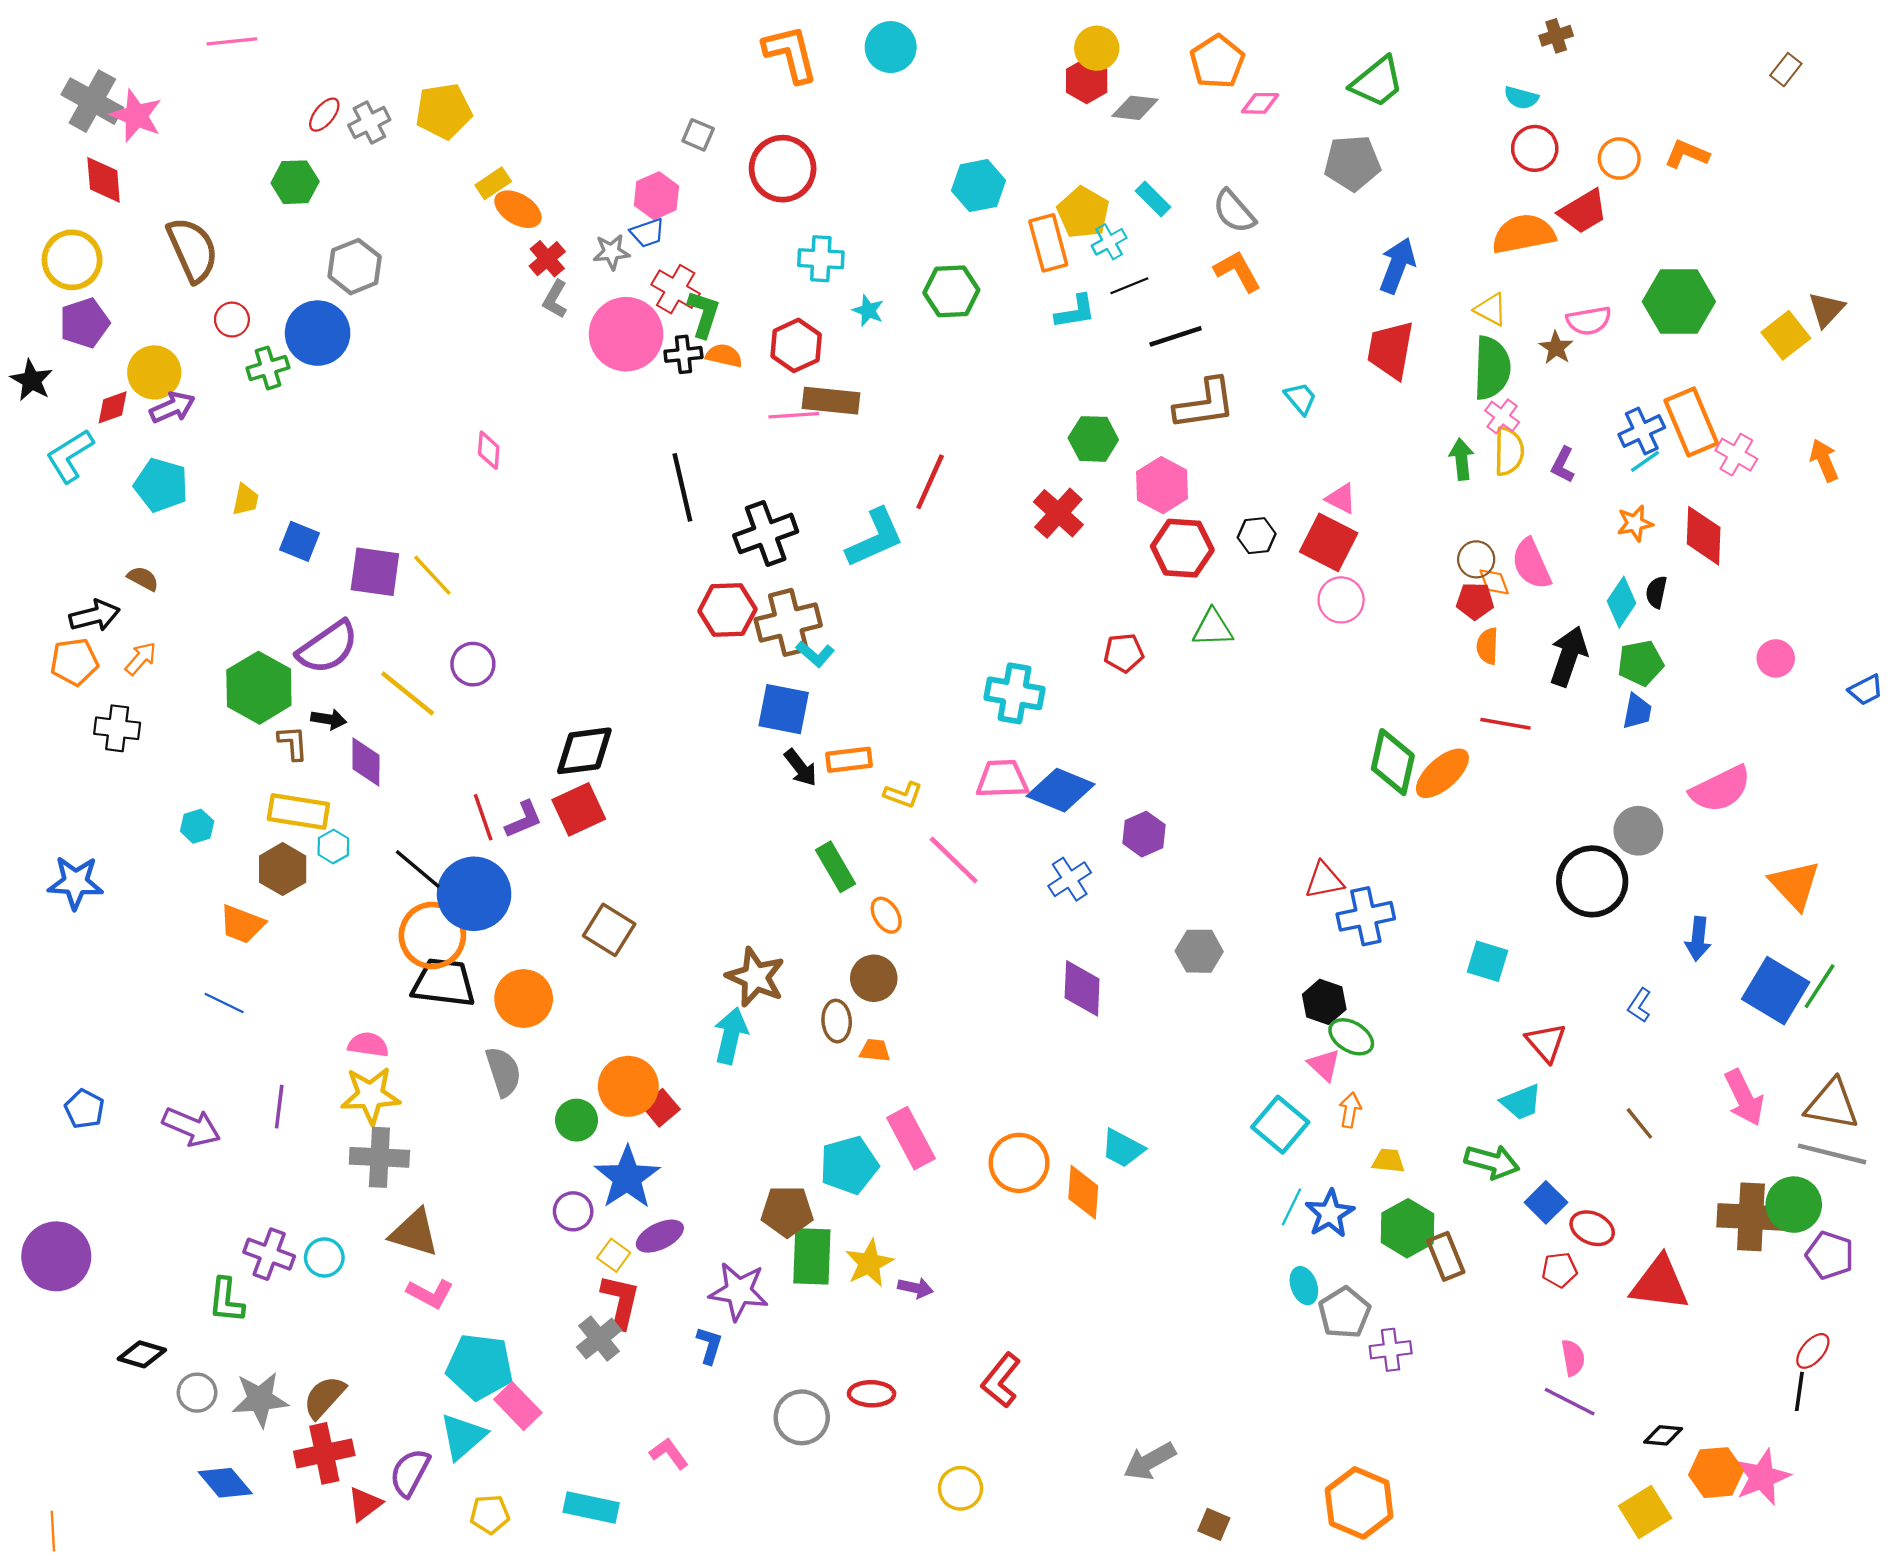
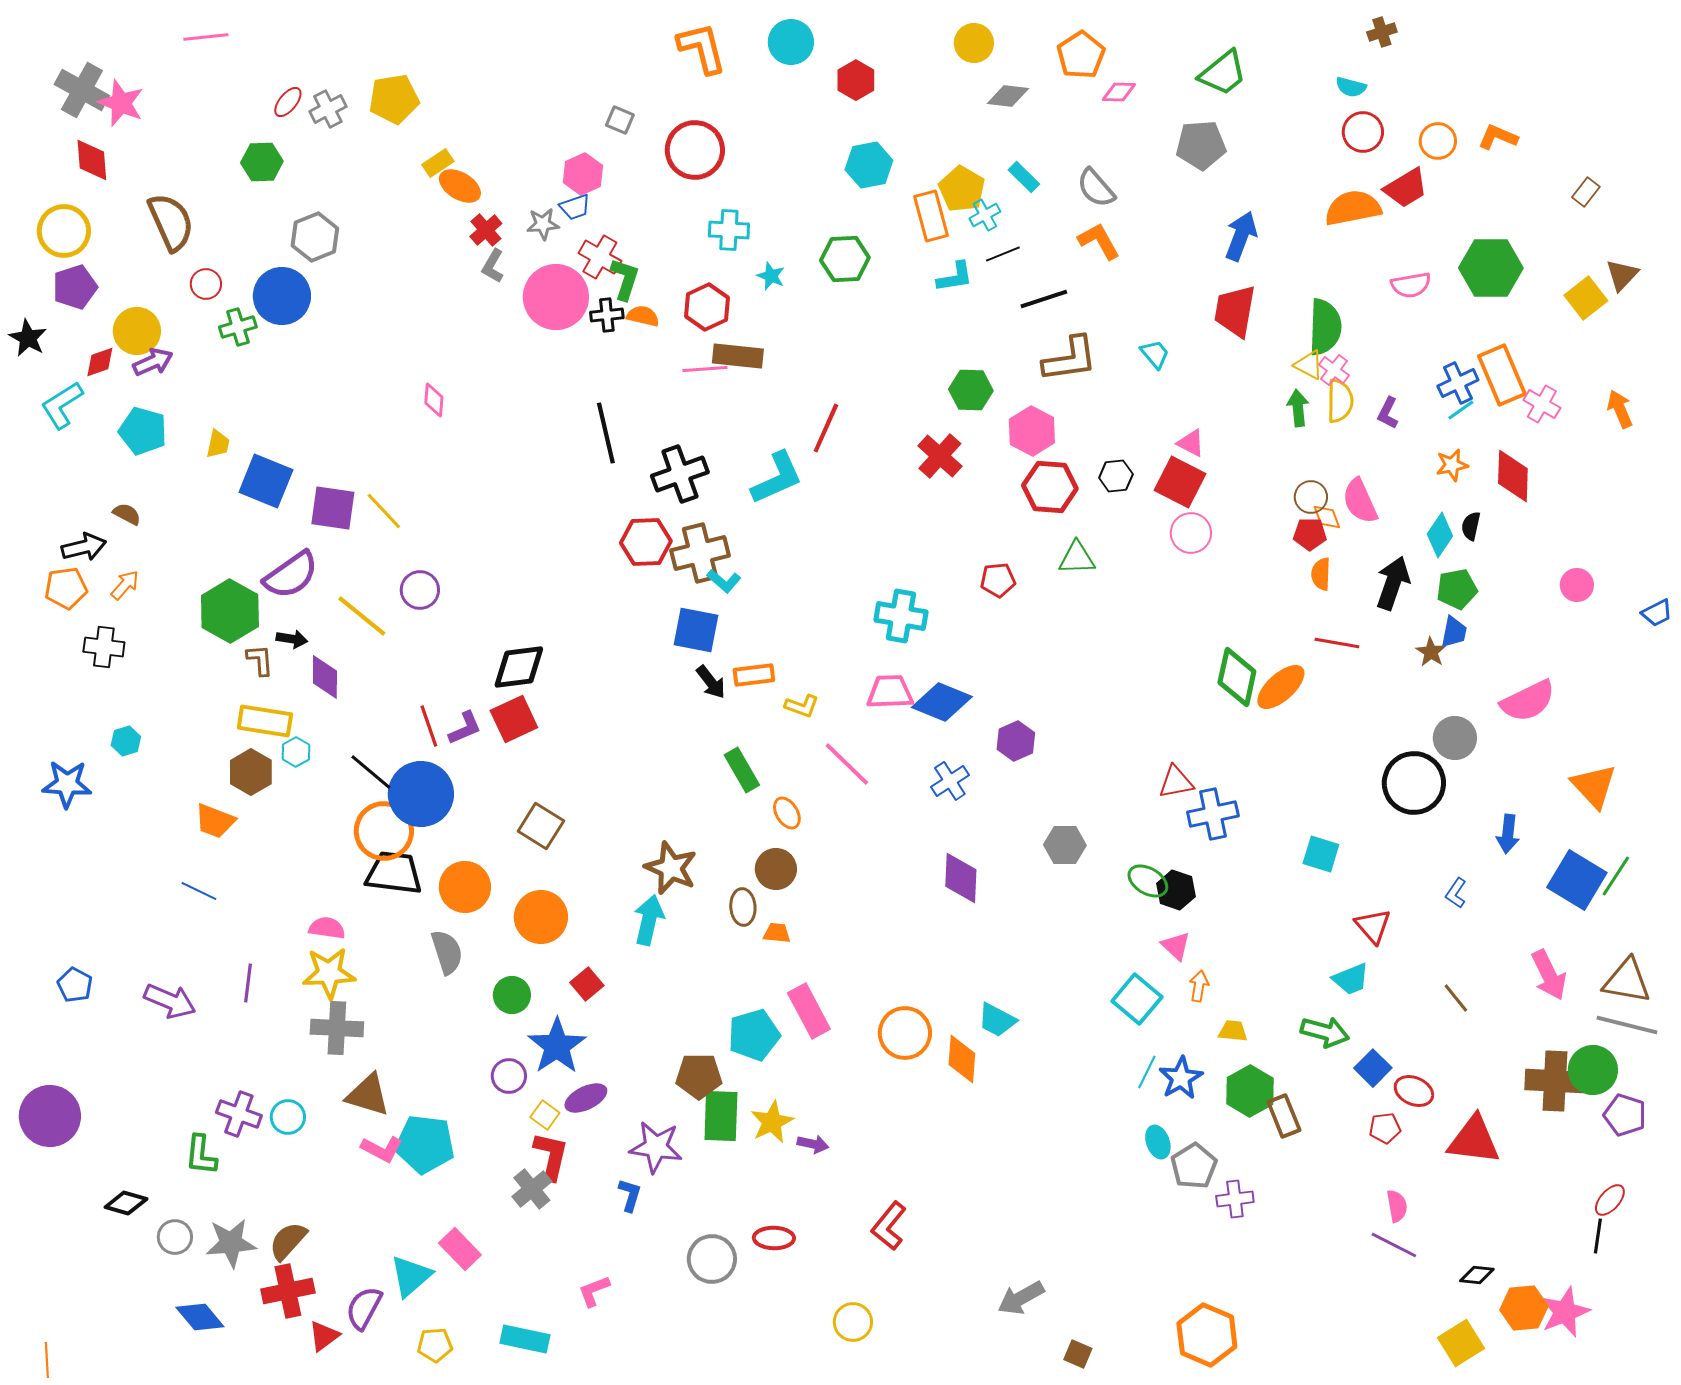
brown rectangle: (1786, 70) -> (1586, 192), moved
red hexagon: (1087, 81) -> (856, 80), moved
yellow triangle: (1491, 309) -> (1309, 365), moved
brown star: (1556, 348) -> (1431, 652), moved
blue square: (300, 541) -> (266, 481), size x1.5
cyan hexagon: (197, 826) -> (126, 741), moved
green ellipse: (1351, 1037) -> (1148, 881), moved
orange circle: (628, 1086) -> (541, 917), moved
cyan pentagon: (480, 1367) -> (425, 1144), moved
pink L-shape: (669, 1453) -> (594, 1291), turned -75

